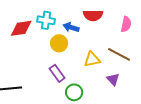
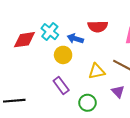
cyan cross: (46, 20) -> (50, 32), turned 30
green circle: (74, 92) -> (87, 103), moved

